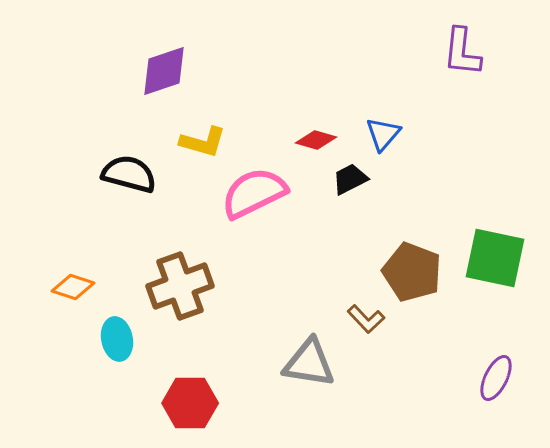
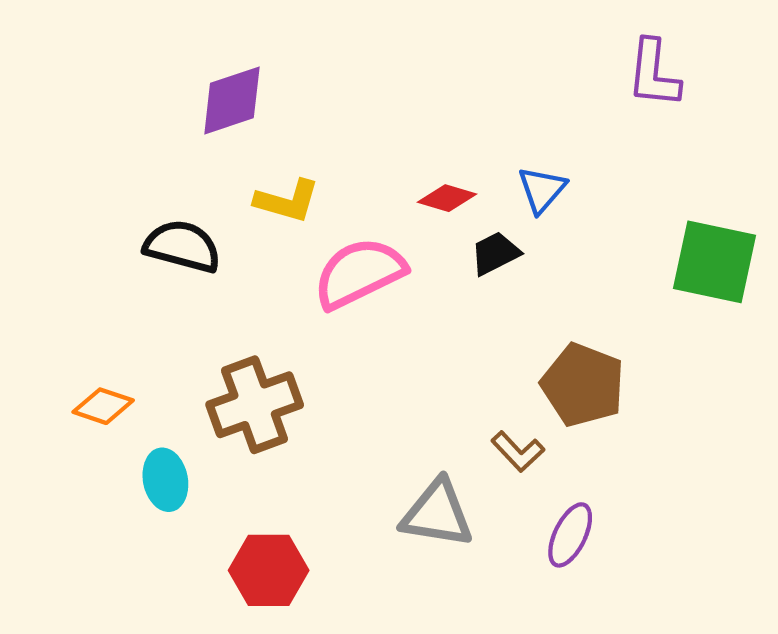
green square: (495, 258) -> (714, 262), moved
purple ellipse: (496, 378) -> (570, 535), moved

